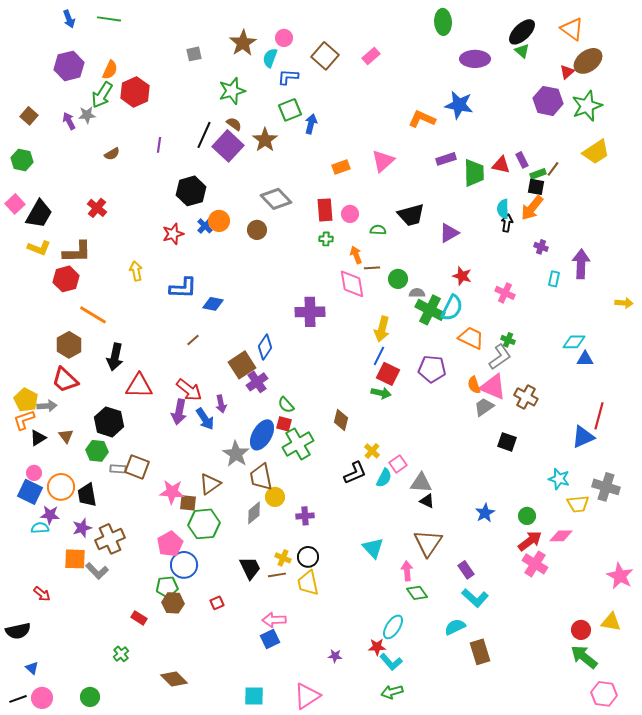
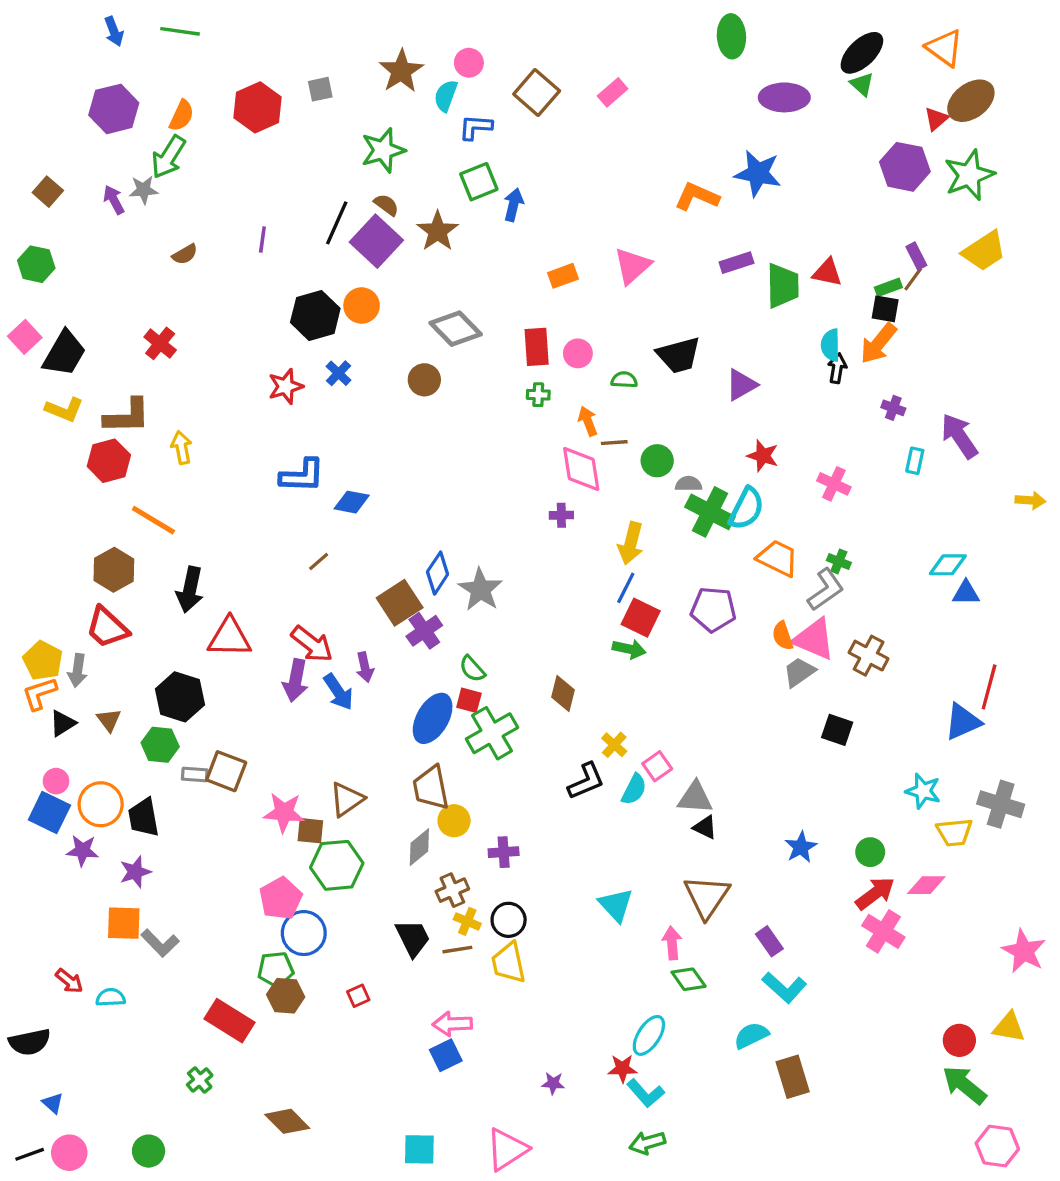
red hexagon: (135, 92) -> (258, 107), moved
purple rectangle: (522, 160) -> (916, 256), moved
orange circle: (219, 221) -> (362, 306), moved
purple arrow: (581, 264) -> (959, 436), turned -36
yellow arrow: (136, 271) -> (182, 448), moved
purple cross: (310, 312) -> (561, 515), moved, size x0.5
gray arrow: (47, 406) -> (78, 670), turned 102
gray star: (236, 454) -> (480, 590), moved
cyan semicircle: (40, 528) -> (111, 997), moved
brown cross: (110, 539) -> (452, 890), moved, size x0.7
red rectangle: (139, 618) -> (229, 1021), size x1.8

